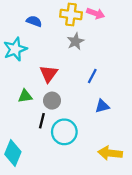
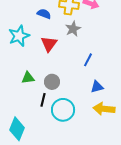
blue semicircle: (34, 21) -> (44, 14), moved
red triangle: (49, 74) -> (49, 44), moved
yellow arrow: (110, 153) -> (104, 109), moved

